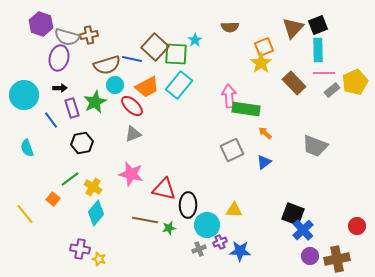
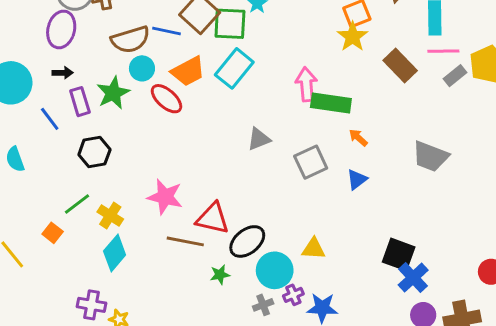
gray triangle: (133, 134) -> (259, 139), moved
black ellipse: (188, 205) -> (247, 241), turned 50
brown line: (145, 220) -> (185, 241), moved

